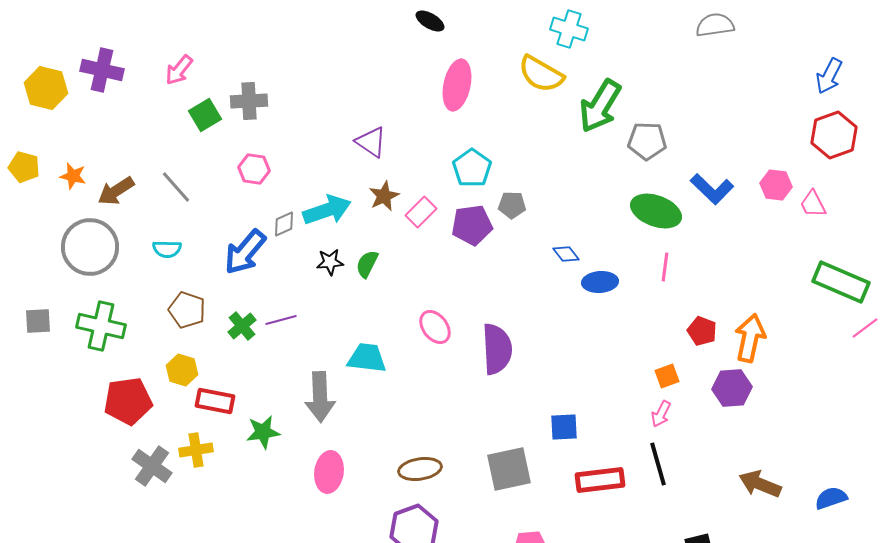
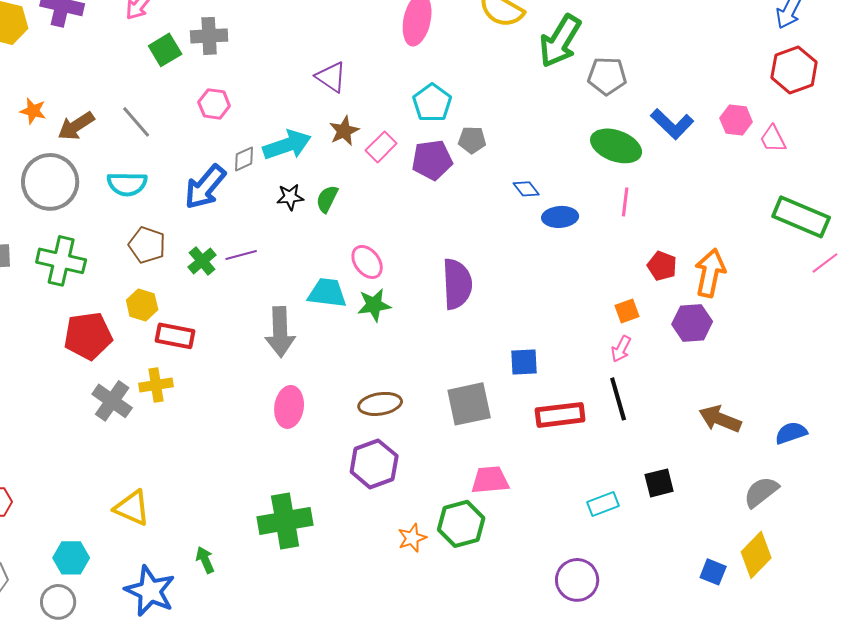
cyan semicircle: (167, 249) -> (127, 184), size x1.4
pink ellipse: (435, 327) -> (367, 262), moved
green star: (263, 432) -> (374, 305), moved

